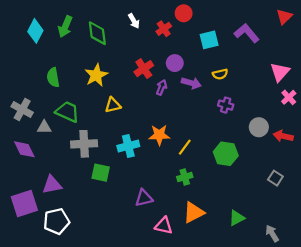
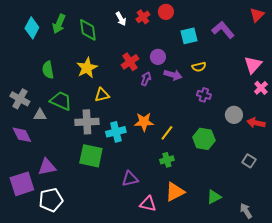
red cross: (164, 29) -> (143, 17), moved
gray cross: (84, 144) -> (87, 122), moved
green square: (101, 173) -> (91, 156), size x1.4

